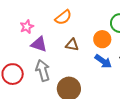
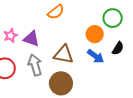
pink star: (27, 27) -> (10, 36), moved
brown triangle: (72, 45) -> (64, 54), moved, size x1.5

